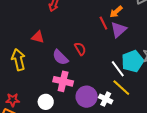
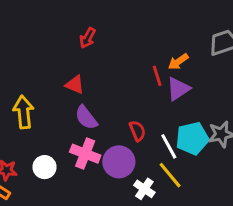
red triangle: (38, 37) -> (75, 85), moved
red semicircle: (80, 49) -> (137, 131), moved
purple circle: (87, 97) -> (119, 162), moved
white circle: (46, 102) -> (44, 167), moved

